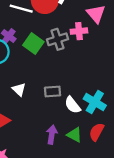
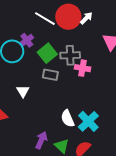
pink cross: (79, 31) -> (83, 68), moved
gray rectangle: (53, 91) -> (50, 75), moved

